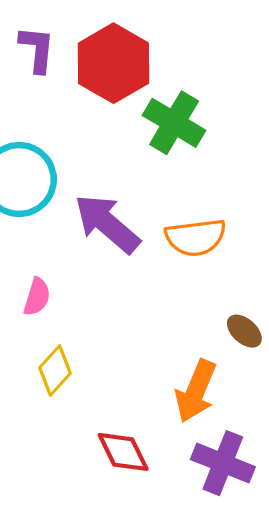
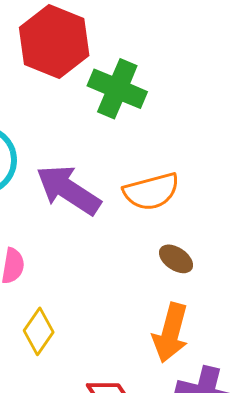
brown ellipse: (244, 331) -> (176, 259), moved

